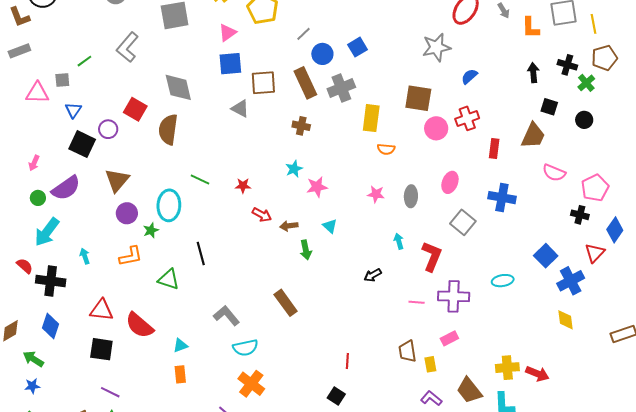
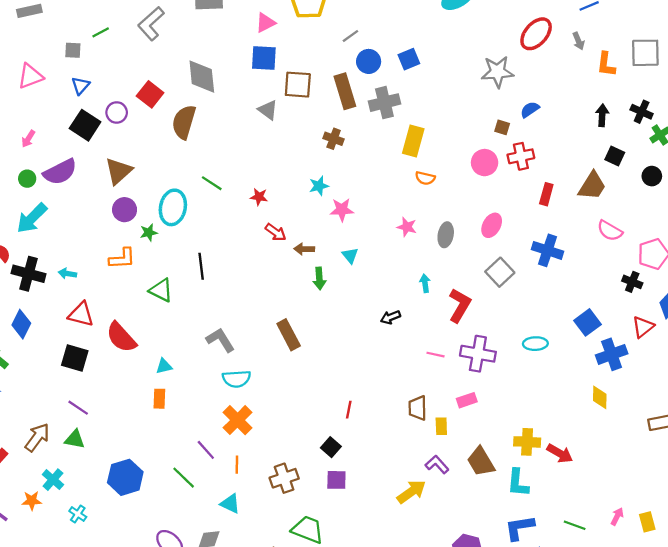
pink triangle: (37, 93) -> (30, 76), moved, turned -30
brown square: (418, 98) -> (502, 127), moved, size x0.5
cyan arrow: (85, 256) -> (67, 274), moved, turned -70

